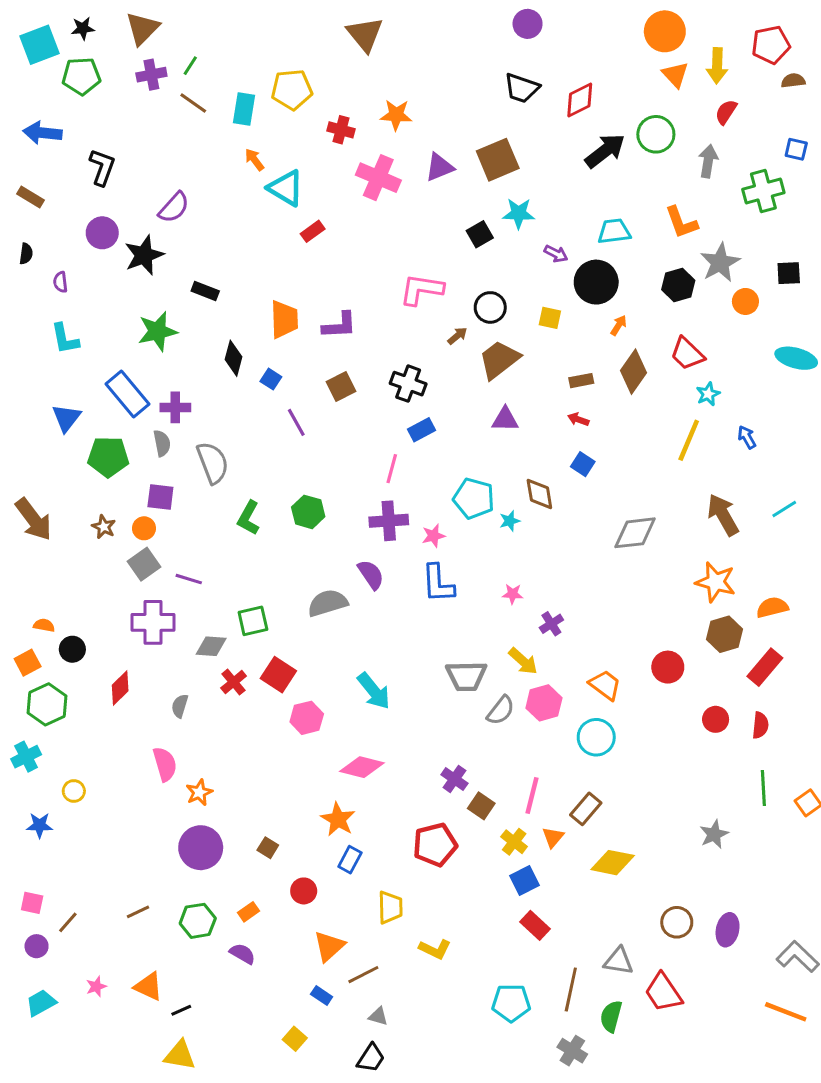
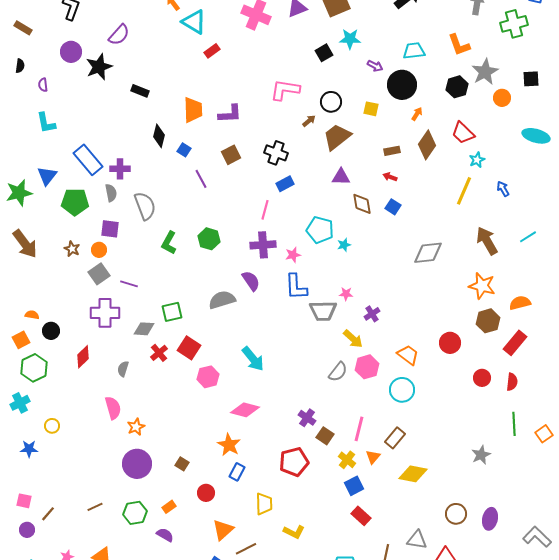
green star: (157, 331) -> (19, 193), moved
brown diamond: (539, 494) -> (362, 204), moved
gray trapezoid: (466, 676) -> (323, 311), moved

